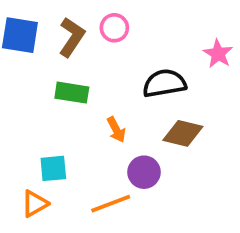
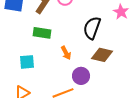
black semicircle: (164, 83) -> (92, 28), turned -60
cyan square: (53, 168) -> (27, 62), moved

